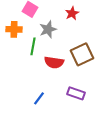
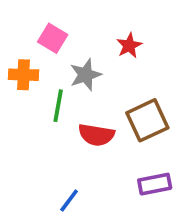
purple rectangle: (76, 93) -> (155, 184), moved, turned -30

